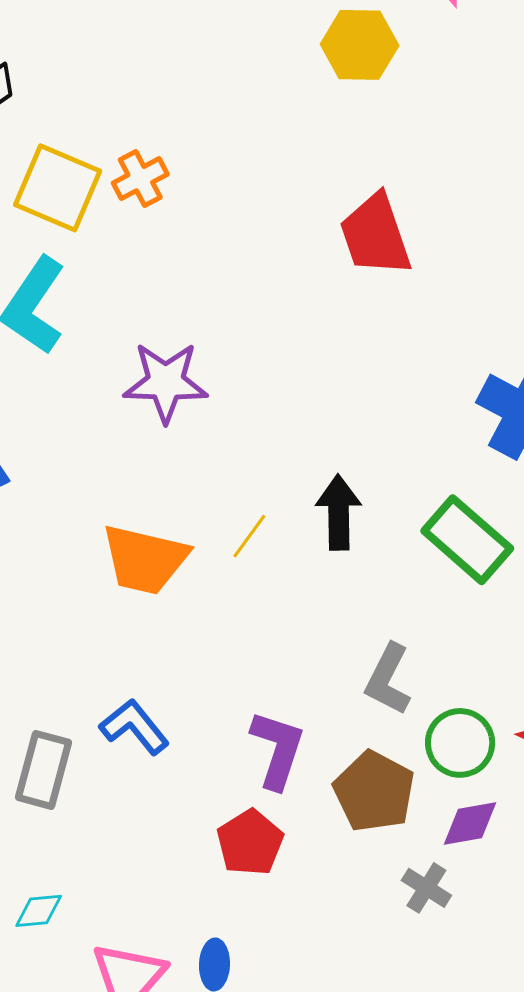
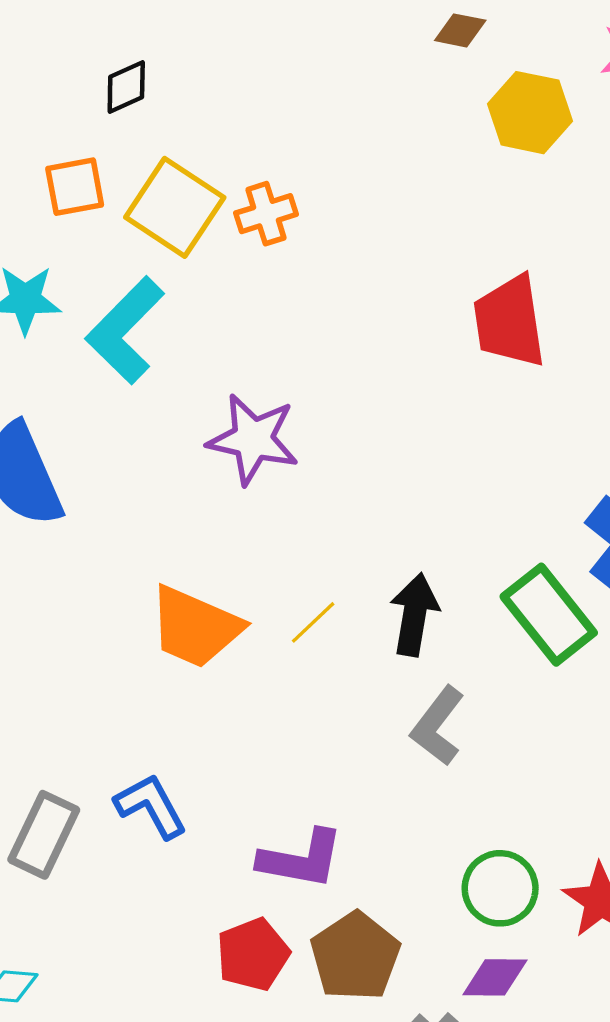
green rectangle: (467, 540) -> (549, 615), moved
gray L-shape: (388, 679) -> (438, 726), moved
purple L-shape: (277, 749) -> (301, 859), turned 72
brown pentagon: (374, 791) -> (355, 956), moved

